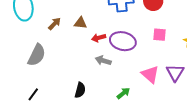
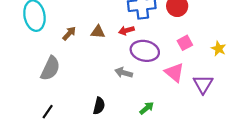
pink square: (160, 35) -> (185, 43), turned -32
red arrow: (99, 38) -> (126, 30), moved
pink triangle: (150, 74) -> (174, 72), moved

